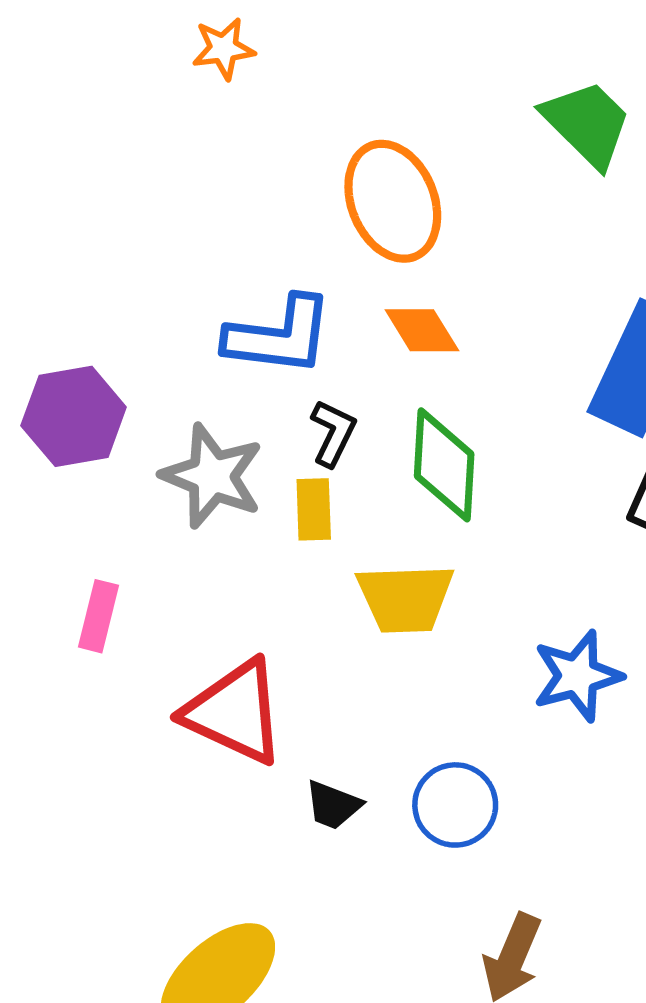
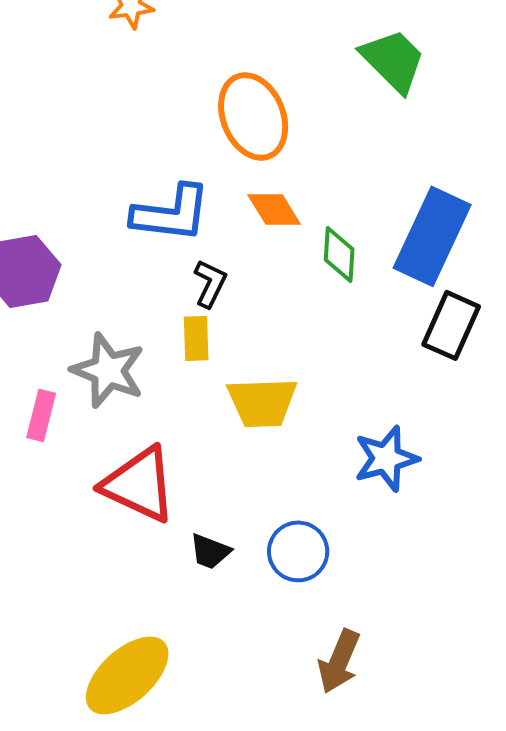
green diamond: (444, 465) -> (339, 254), moved, size x0.7
gray star: (212, 476) -> (108, 370), moved

